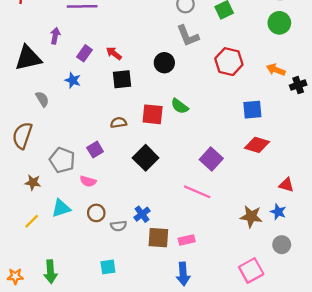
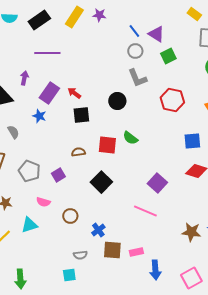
purple rectangle: (85, 53) -> (49, 93), size x1.5
gray pentagon: (62, 160) -> (29, 171), moved
pink semicircle: (88, 181) -> (43, 202), moved
brown circle: (96, 213) -> (70, 216), moved
gray semicircle: (119, 226) -> (80, 255), moved
blue arrow: (183, 274) -> (155, 270), moved

